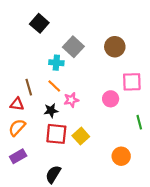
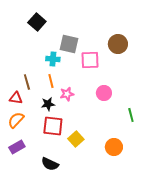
gray square: (73, 47) -> (69, 44), turned -30
brown circle: (115, 47) -> (118, 44), moved
pink square: (132, 82) -> (90, 60), moved
orange line: (54, 86) -> (51, 81), turned 32
yellow square: (81, 136) -> (76, 139), moved
black semicircle: (53, 174) -> (50, 164), turned -96

